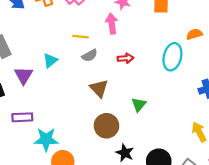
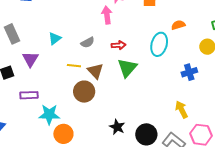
yellow line: (81, 37) -> (74, 66), moved
cyan triangle: (50, 60) -> (55, 38), moved
green triangle: (139, 105) -> (127, 68), moved, size x1.5
brown circle: (106, 126) -> (84, 92), moved

